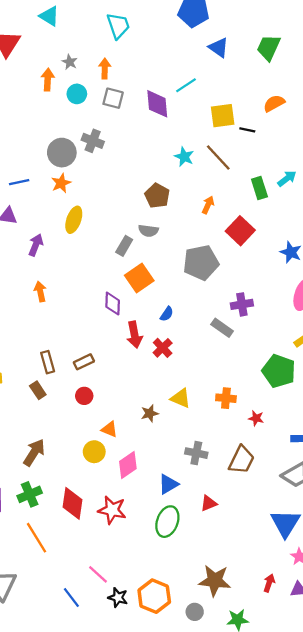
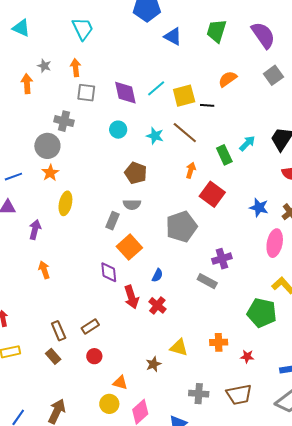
cyan line: (186, 85) -> (156, 88), moved
cyan circle: (77, 94) -> (118, 130), moved
gray cross: (93, 141) -> (64, 121), moved
orange arrow: (208, 205) -> (191, 170), moved
brown trapezoid: (241, 460) -> (239, 395), turned 60

